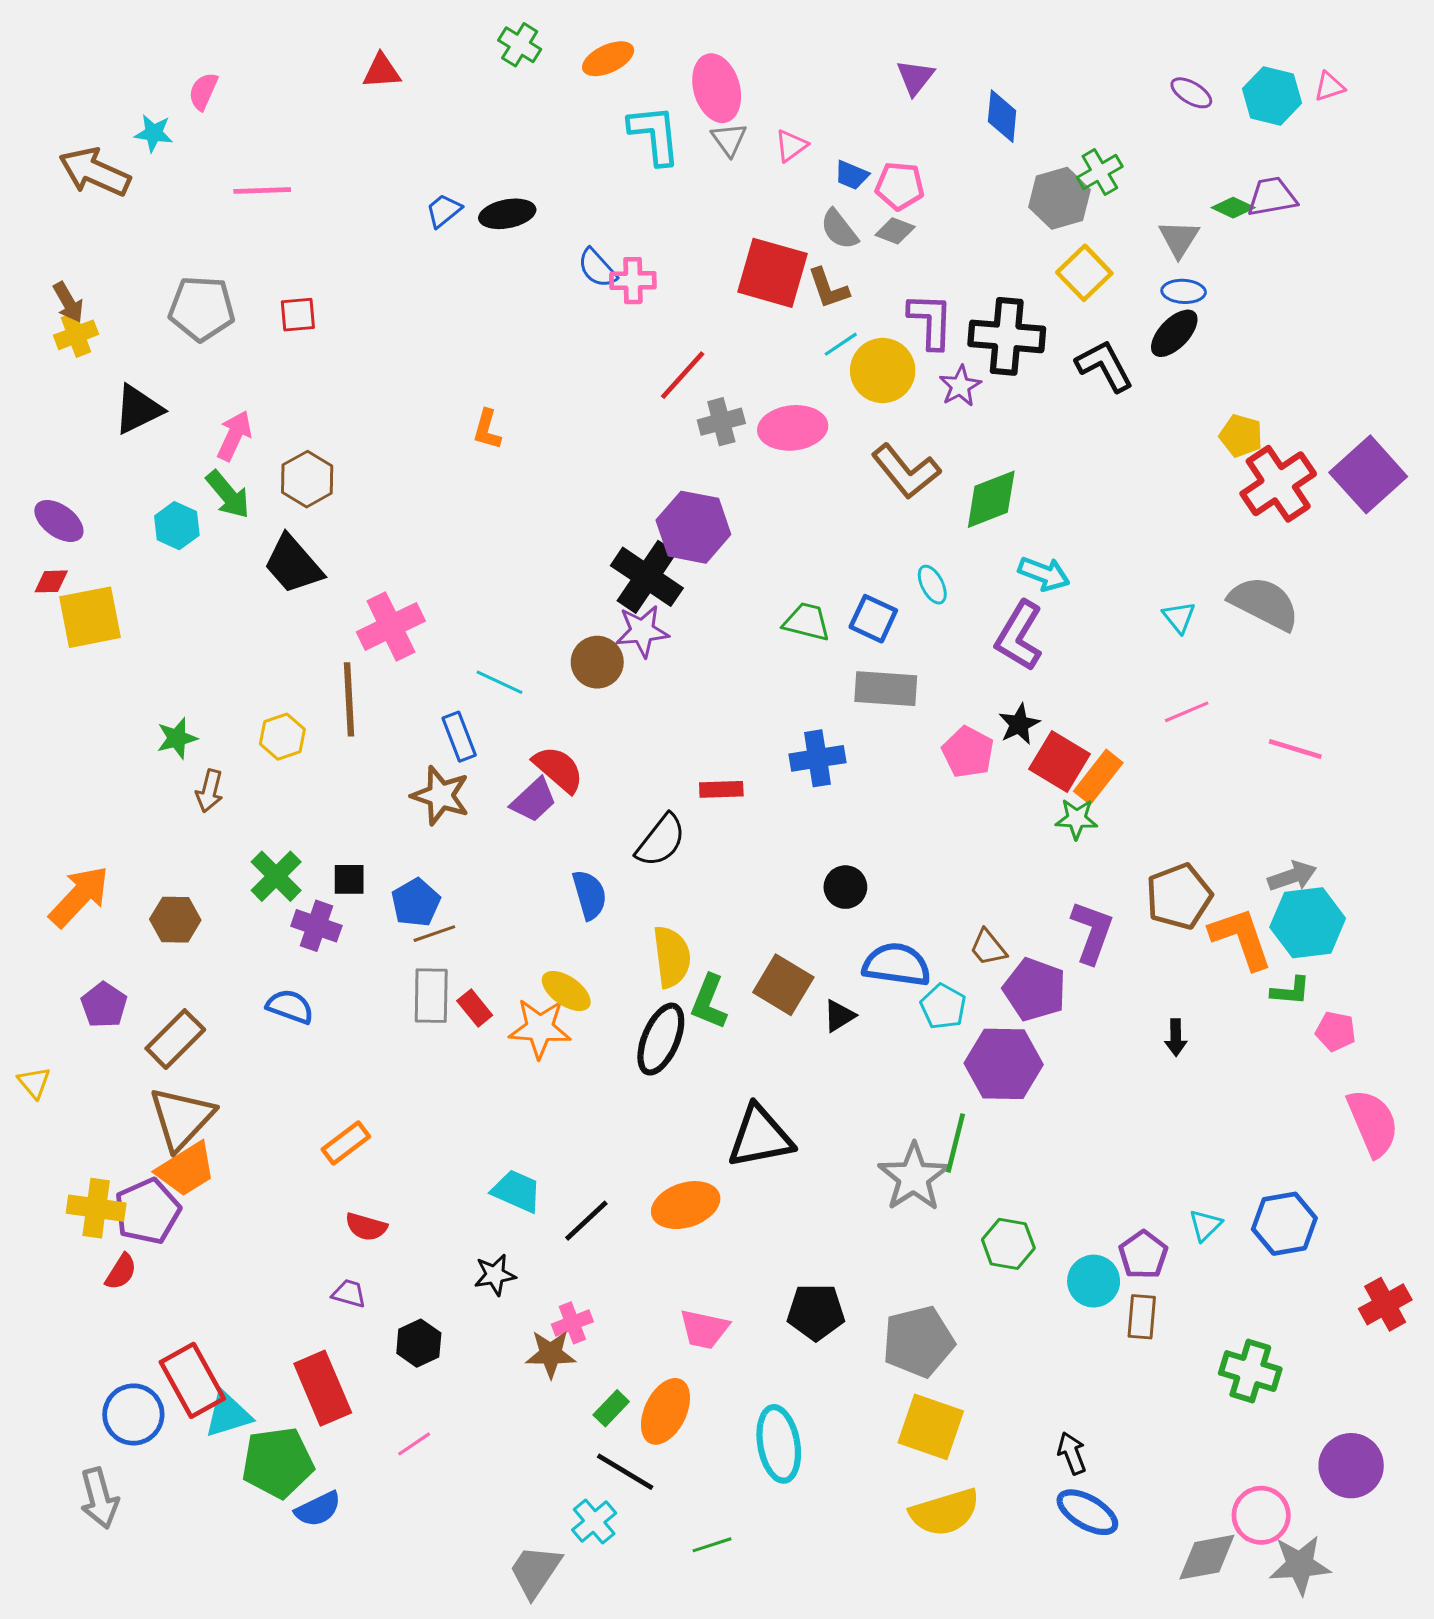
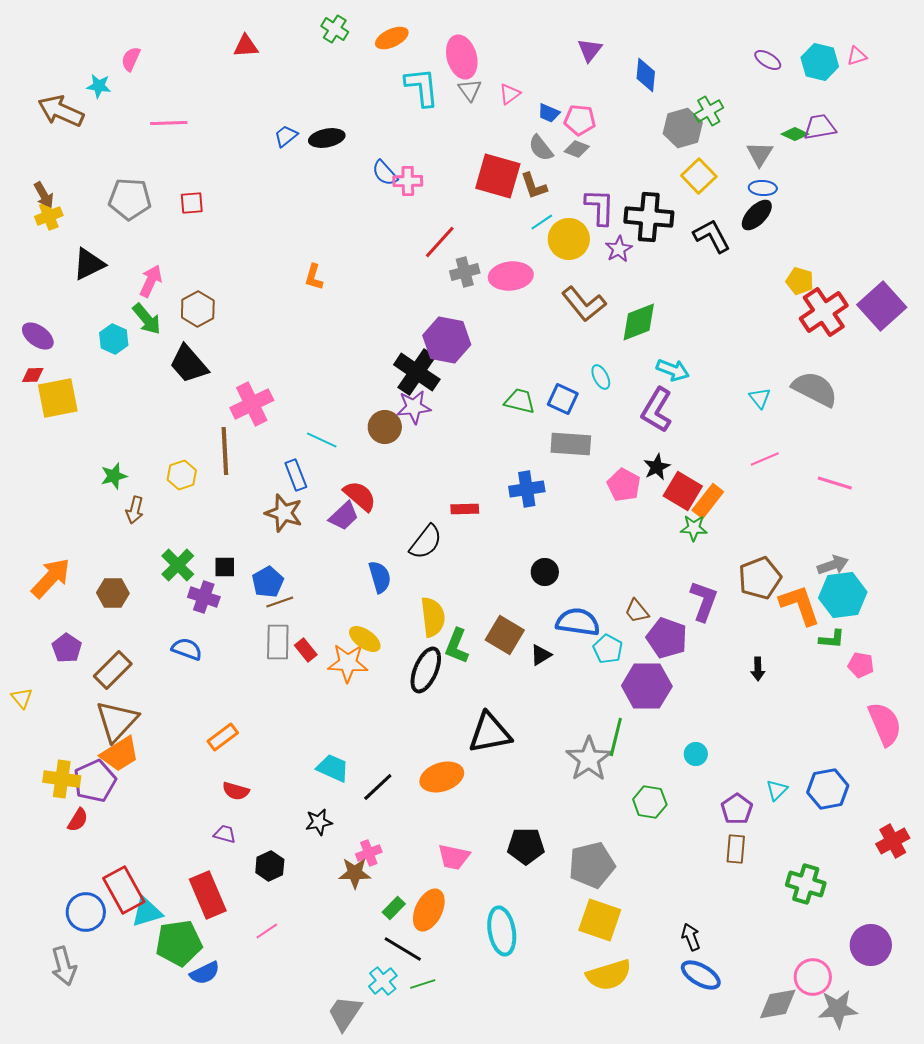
cyan circle: (1094, 1281) -> (696, 754), moved, size x0.7
green line: (712, 1545) -> (423, 984), moved

